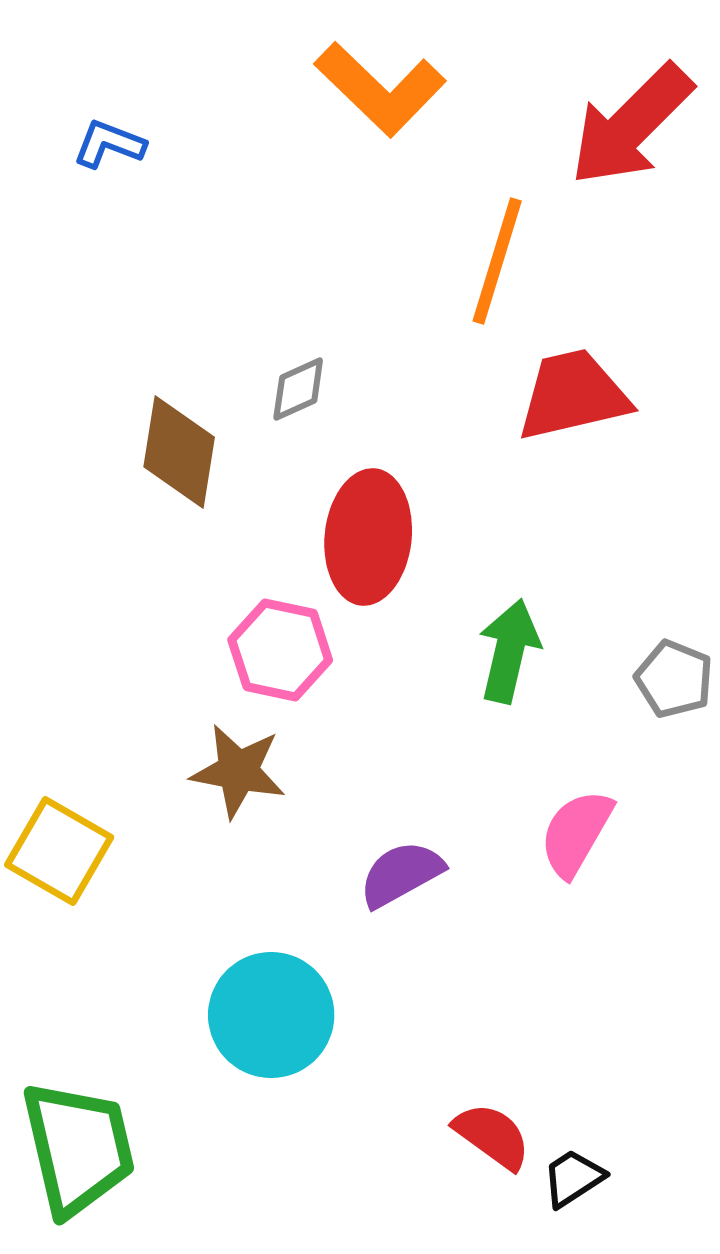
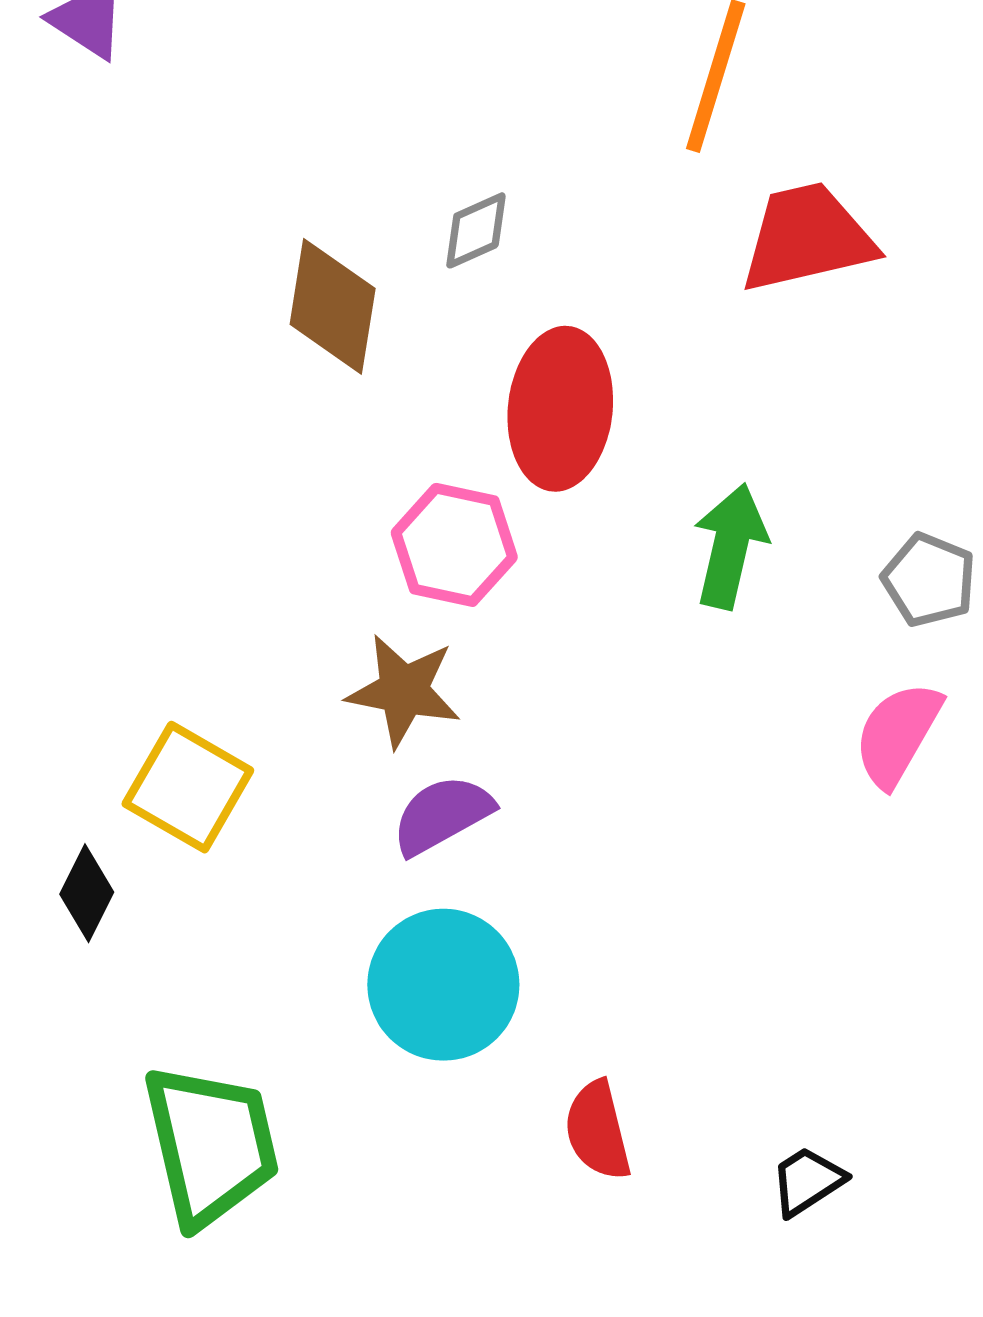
pink semicircle: (576, 833) -> (898, 734), moved
purple semicircle: (401, 874) -> (442, 815), moved
red semicircle: (492, 1136) -> (598, 1130), moved, turned -140

